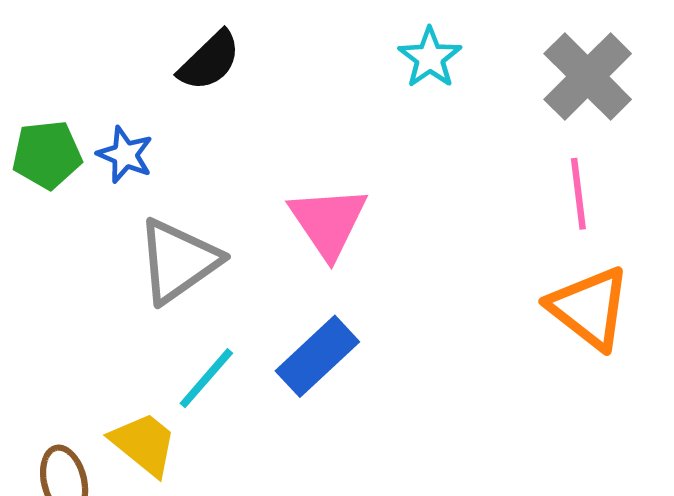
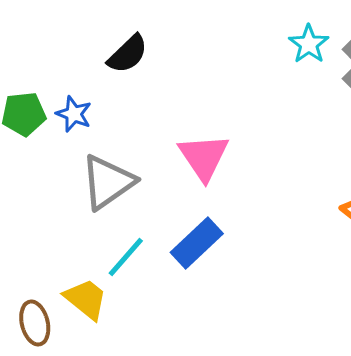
cyan star: (430, 58) -> (309, 44), moved

